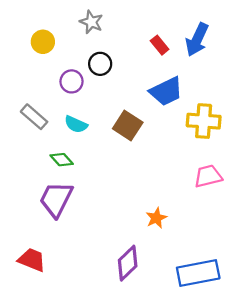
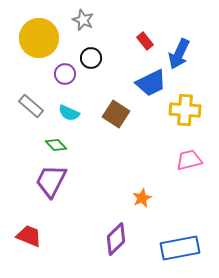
blue arrow: (197, 40) -> (179, 54), moved
yellow circle: (43, 42) -> (39, 38), size x1.8

